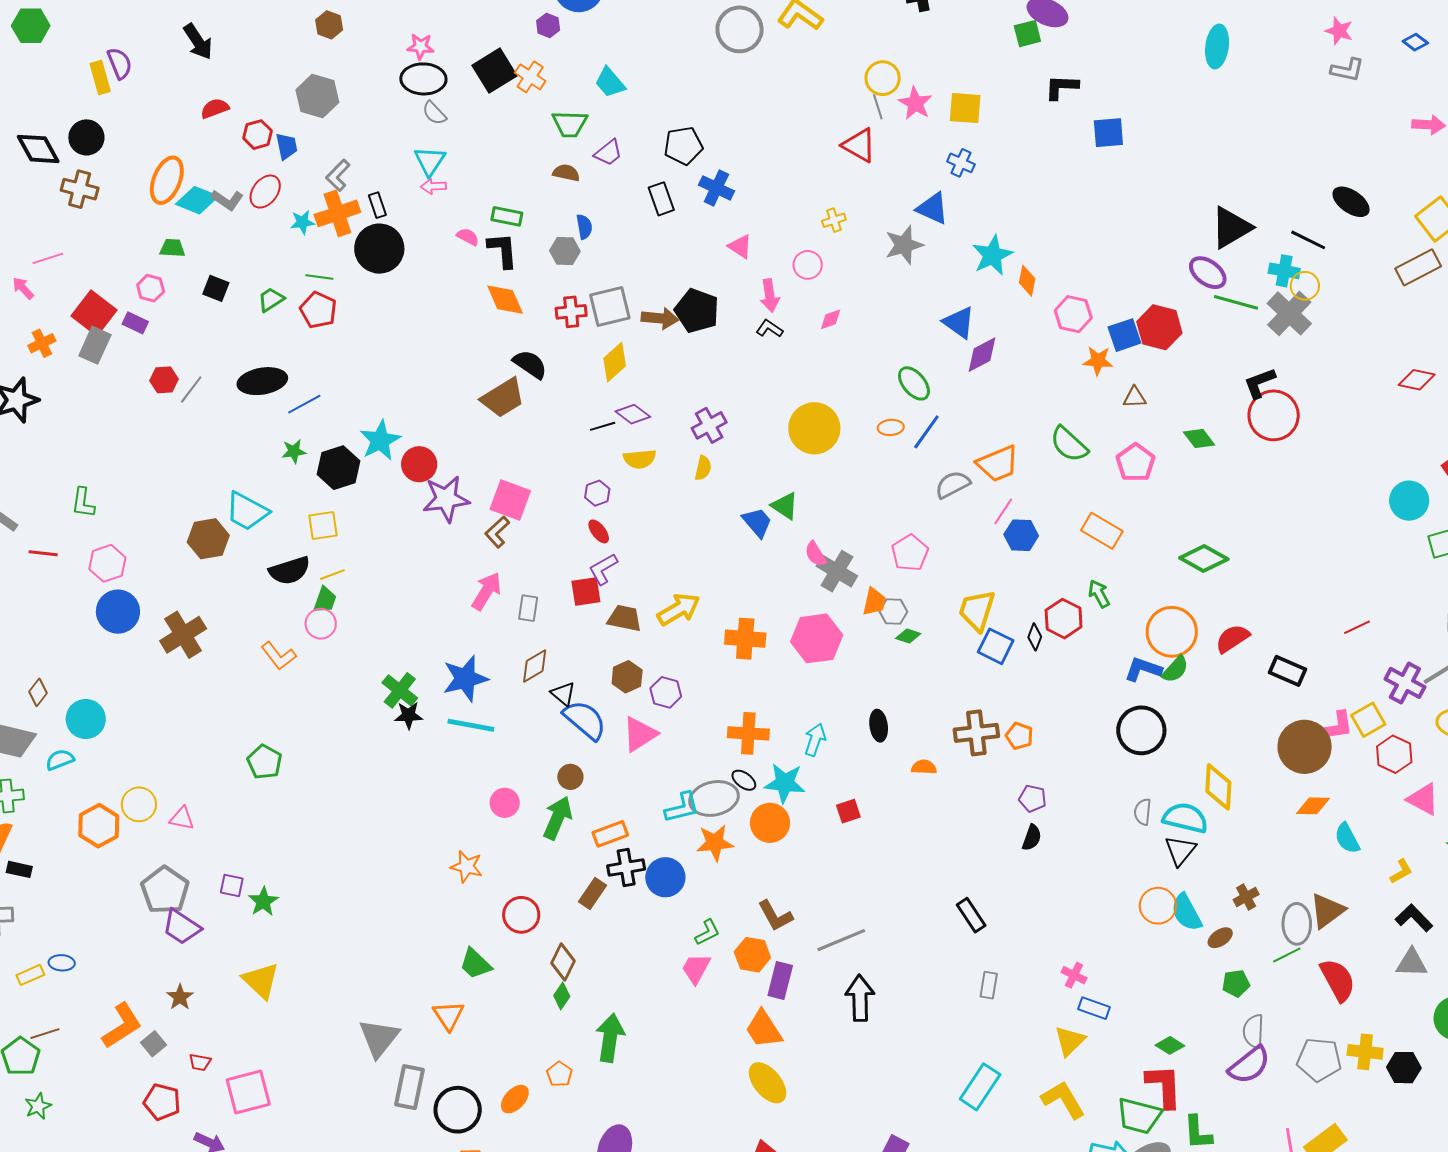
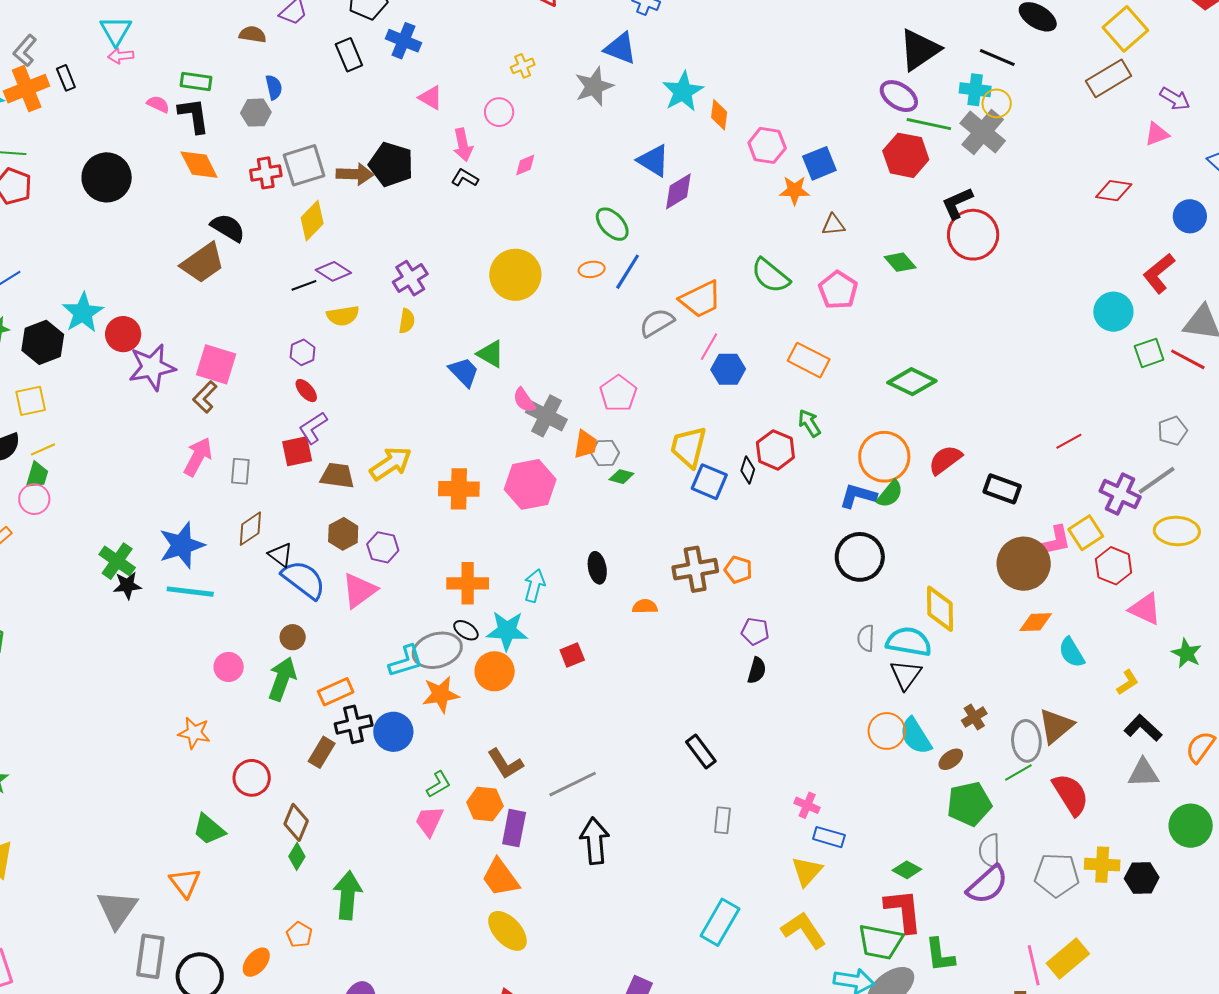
black circle: (379, 249) -> (107, 177), moved
red hexagon: (1159, 327) -> (906, 155), moved
green pentagon: (1236, 983) -> (969, 804), size x1.6

